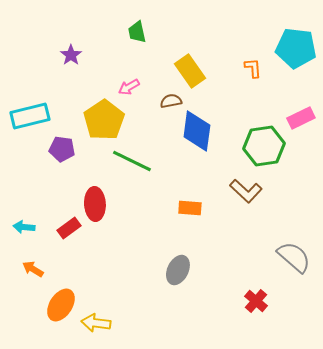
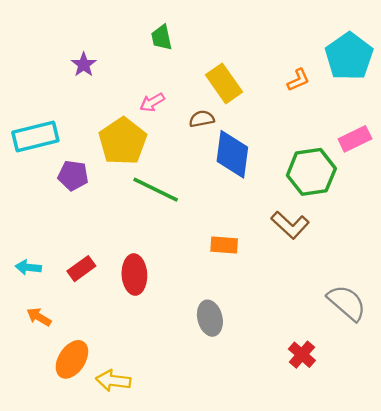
cyan pentagon: (296, 48) -> (349, 56), turned 30
orange L-shape: (253, 68) -> (298, 80), turned 70
red ellipse: (95, 204) -> (134, 274), moved
gray ellipse: (178, 270) -> (210, 318), turned -40

